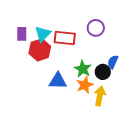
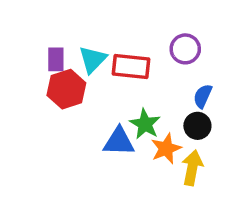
red hexagon: (40, 50) -> (66, 89), moved
blue semicircle: (113, 62) -> (203, 96), moved
green star: (83, 69) -> (145, 124), moved

